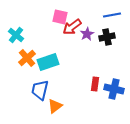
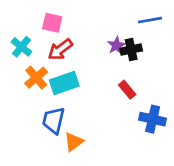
pink square: (60, 17) -> (52, 23), moved
red arrow: (72, 27) -> (60, 50), moved
black cross: (107, 37) -> (131, 50), moved
red rectangle: (95, 84) -> (127, 90), moved, turned -48

